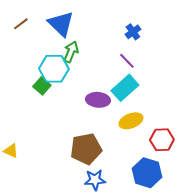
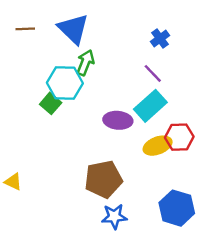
brown line: (21, 24) -> (25, 29), turned 35
red hexagon: (162, 140) -> (179, 137), moved

